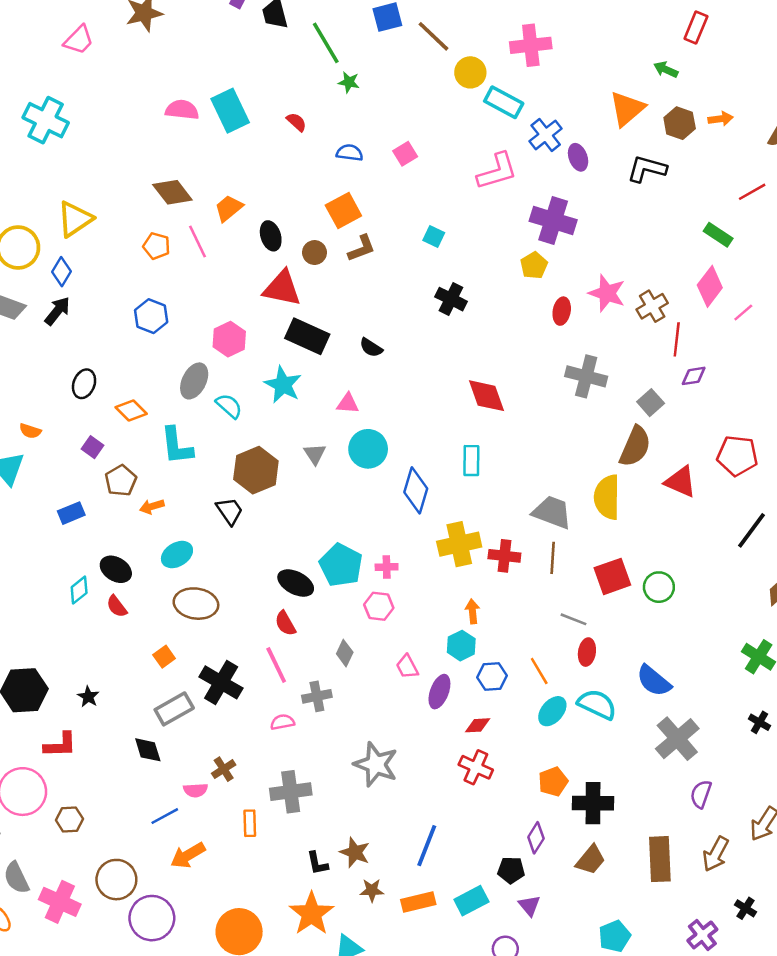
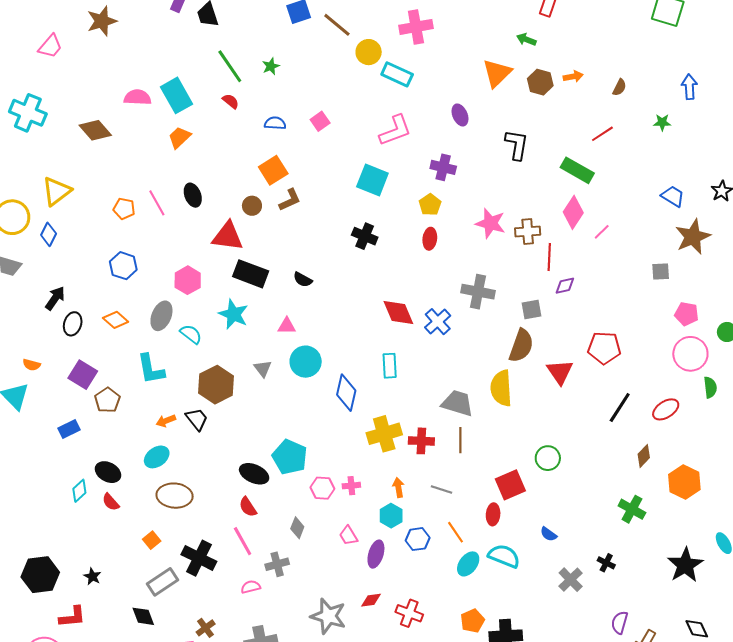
green line: (326, 43) -> (230, 66), moved
green star: (349, 82) -> (271, 66), turned -30
blue cross: (546, 135) -> (438, 322), moved
black L-shape: (647, 169) -> (517, 145), moved, turned 88
brown diamond: (172, 192) -> (95, 130), moved
orange trapezoid: (229, 208) -> (179, 137), moved
purple cross: (553, 221) -> (443, 167), size x0.7
green rectangle: (718, 235) -> (577, 170), size x1.4
black ellipse: (271, 236) -> (193, 195), moved
cyan square: (434, 237) -> (372, 180), moved, size x1.8
brown cross: (652, 306) -> (528, 231), turned 30
black arrow: (57, 311) -> (55, 298), moved
red ellipse: (562, 311) -> (430, 239), moved
gray square: (651, 403) -> (531, 309), turned 35
orange diamond: (131, 410) -> (116, 320), moved
purple square: (93, 447) -> (83, 375), size x1.6
red triangle: (681, 482) -> (560, 372), turned 36
orange arrow: (152, 507) -> (166, 421), moved
pink cross: (387, 567) -> (351, 486), moved
red square: (612, 576) -> (510, 485), moved
gray line: (573, 619) -> (441, 490), moved
blue semicircle: (654, 681) -> (549, 534), size x0.6
black cross: (760, 722) -> (606, 563), moved
red diamond: (478, 725) -> (371, 600), moved
gray cross: (677, 739) -> (571, 580), size x0.7
purple semicircle: (701, 794) -> (620, 623), moved

